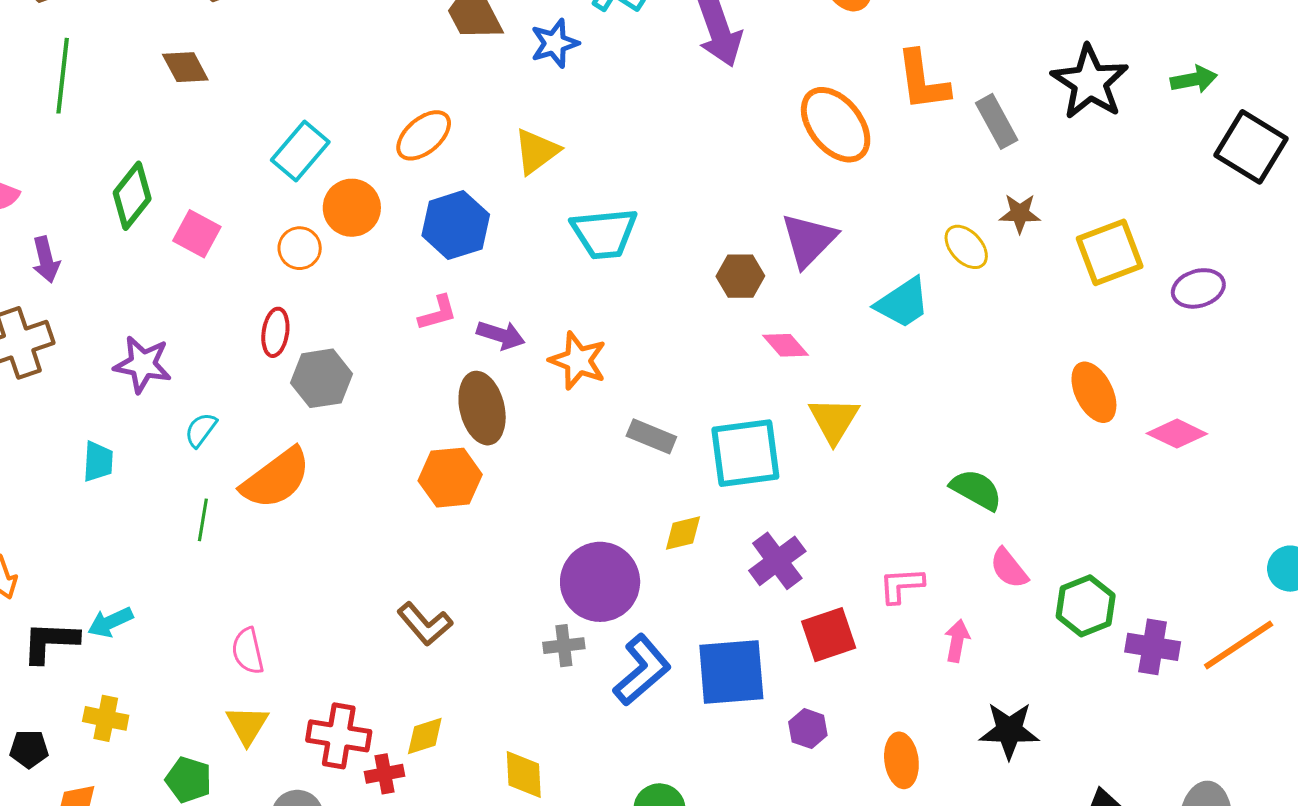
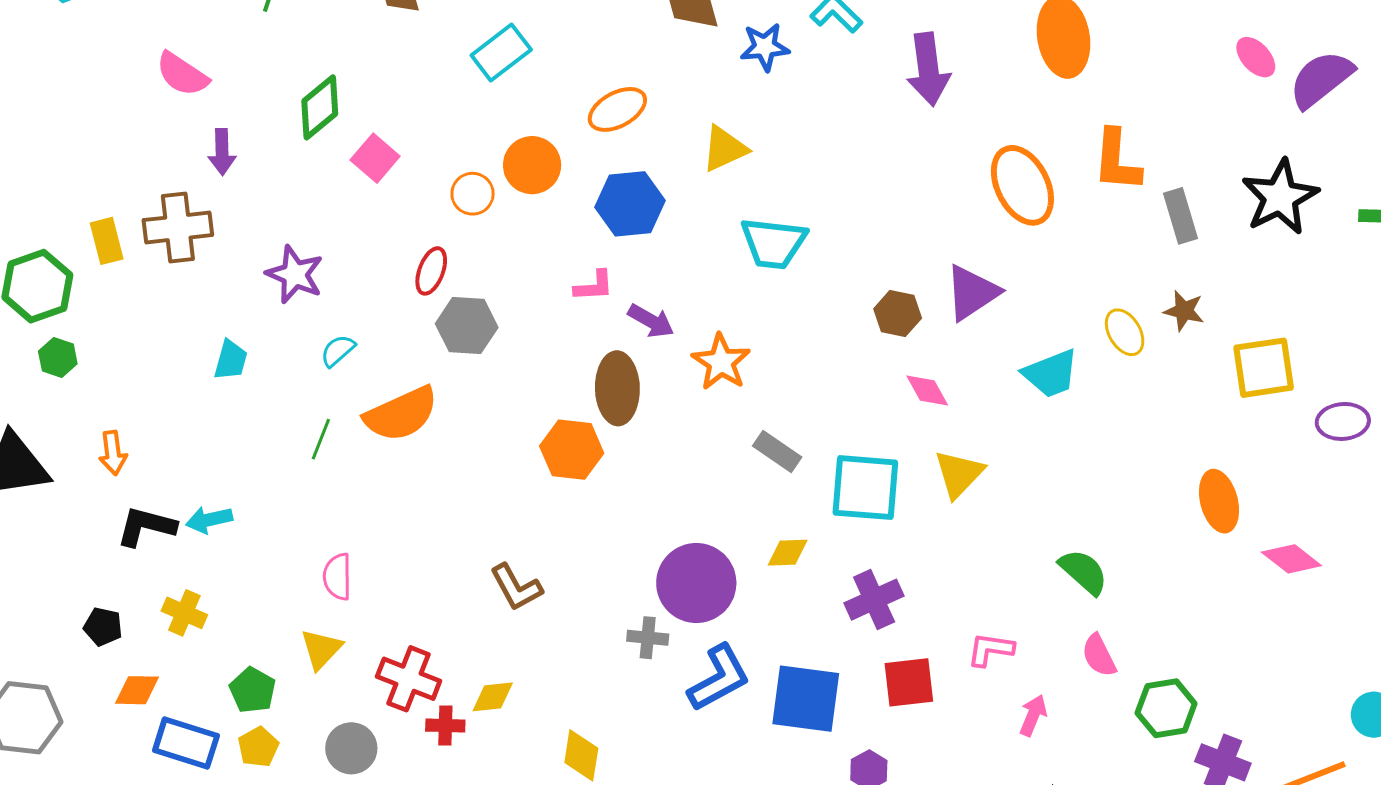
cyan rectangle: (300, 151) -> (501, 53), moved

